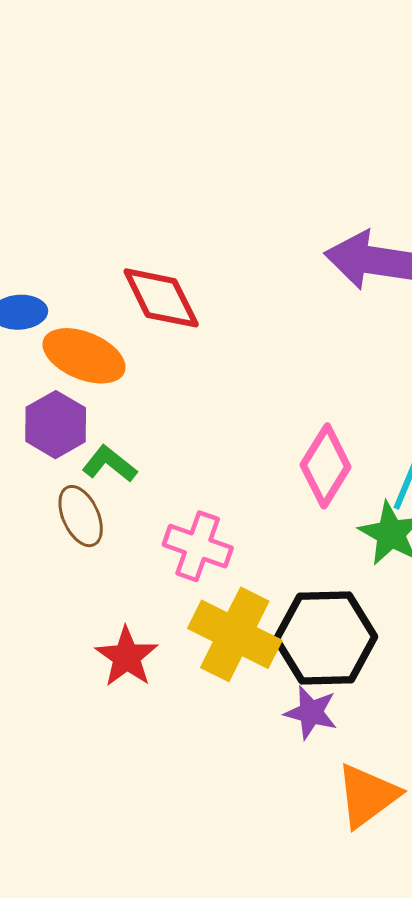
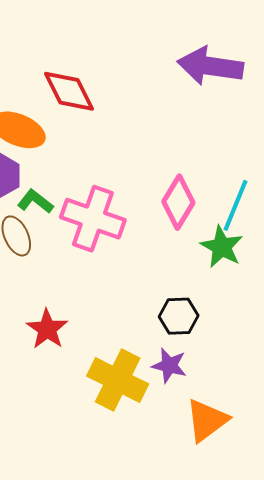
pink cross: (198, 546) -> (93, 219), moved, size x1.4
yellow cross: (235, 634) -> (118, 380), moved
black hexagon: (326, 638) -> (179, 316), size x0.6

